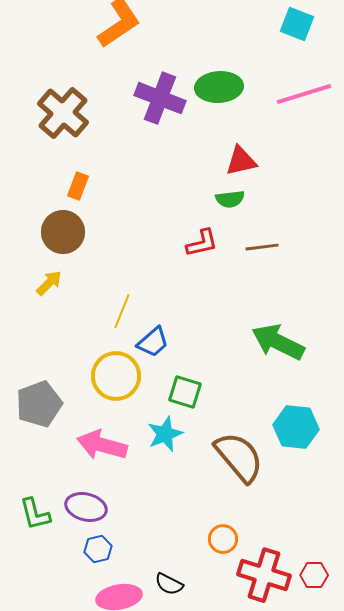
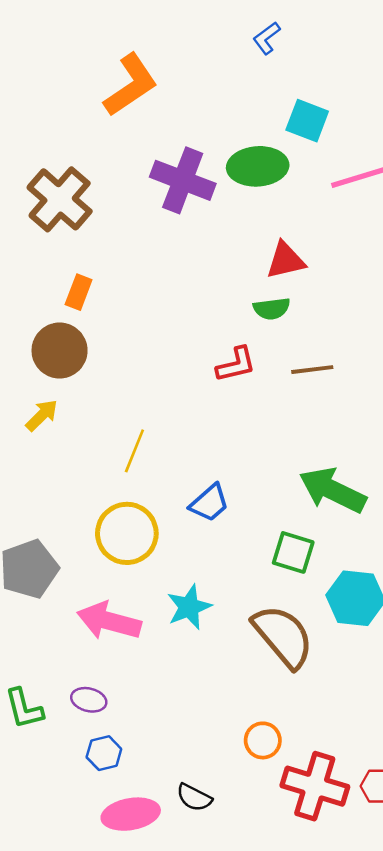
cyan square: (297, 24) -> (307, 121), moved
blue trapezoid: (153, 342) -> (209, 503), moved
green square: (185, 392) -> (293, 552), moved
purple ellipse: (86, 507) -> (89, 700), size x0.7

